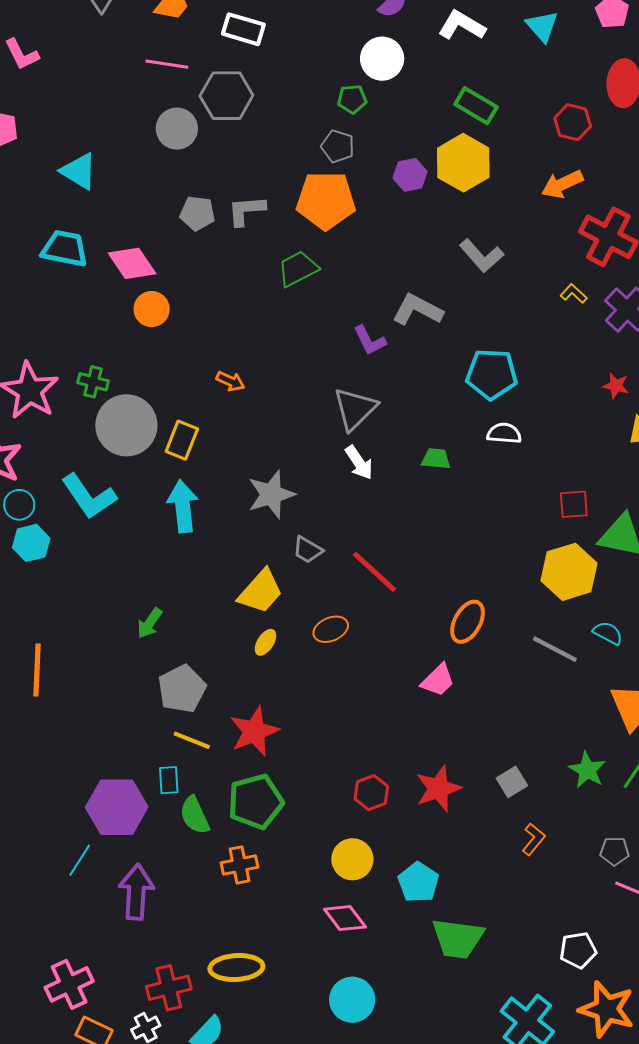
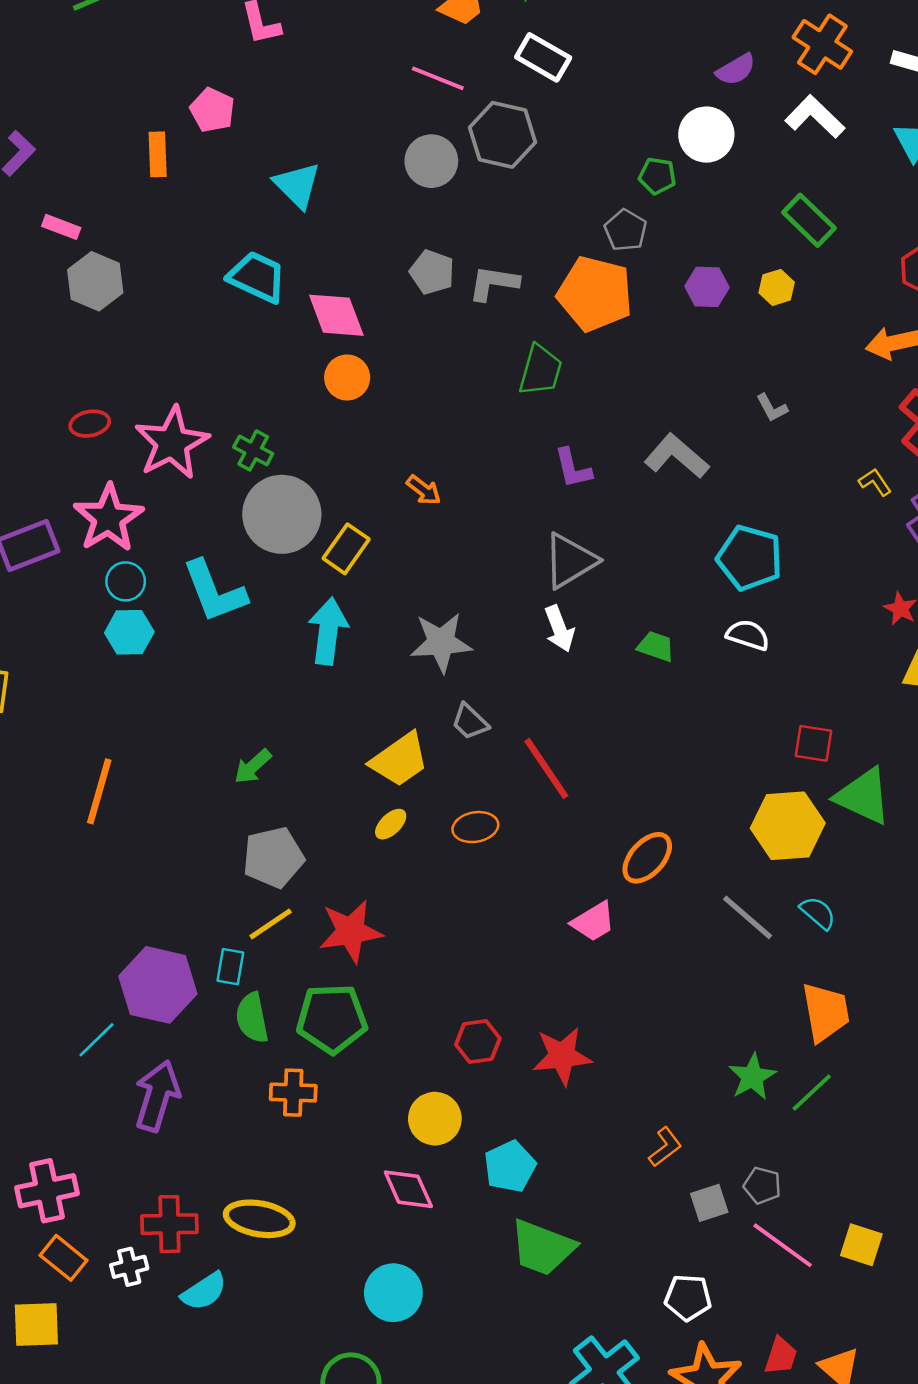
yellow hexagon: (463, 163) -> (777, 287), size x0.5
gray L-shape: (481, 256) -> (772, 408), size x0.6
green trapezoid: (298, 269) -> (540, 370), turned 120
purple L-shape: (370, 340) -> (573, 468), moved
yellow line: (192, 740) -> (271, 924), turned -69
gray square: (512, 782) -> (709, 1203), moved

